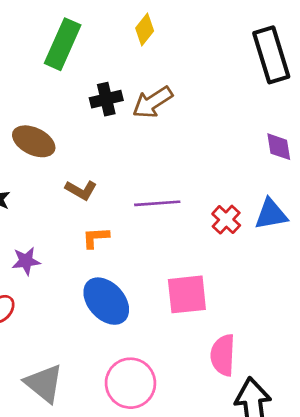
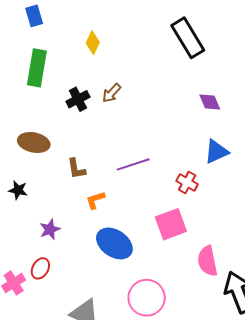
brown arrow: (153, 102) -> (112, 93), size x0.7
brown L-shape: (81, 190) -> (76, 169), turned 65
red cross: (226, 220) -> (187, 182), moved

